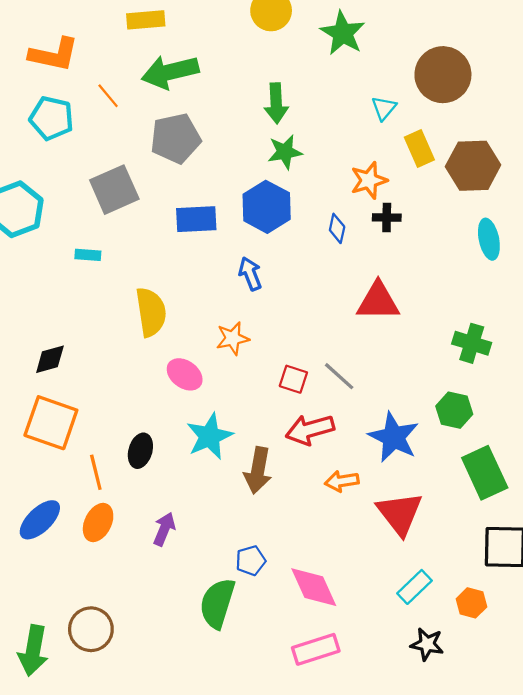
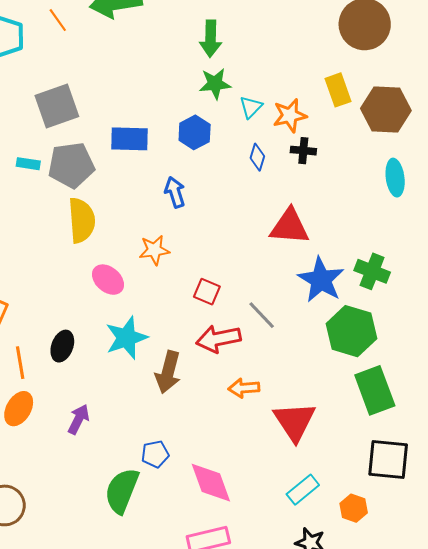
cyan triangle: (384, 108) -> (251, 107), moved
gray pentagon: (176, 138) -> (71, 165), moved
blue hexagon: (267, 207) -> (195, 132), size x0.7
gray line: (339, 376) -> (262, 315), moved
green hexagon: (454, 410) -> (351, 331), size x1.5
blue star: (394, 437) -> (321, 280), moved

